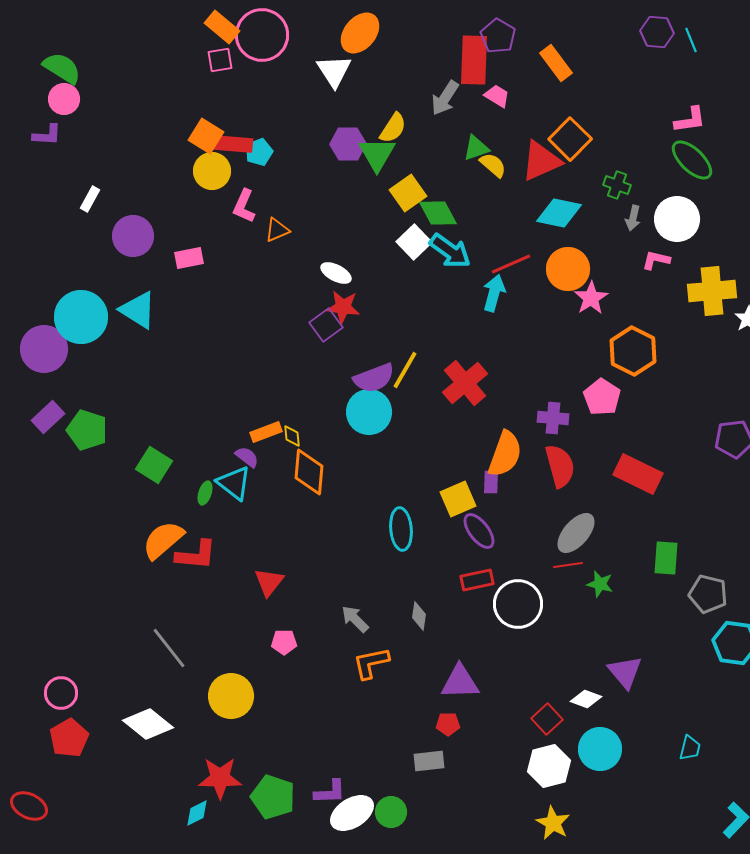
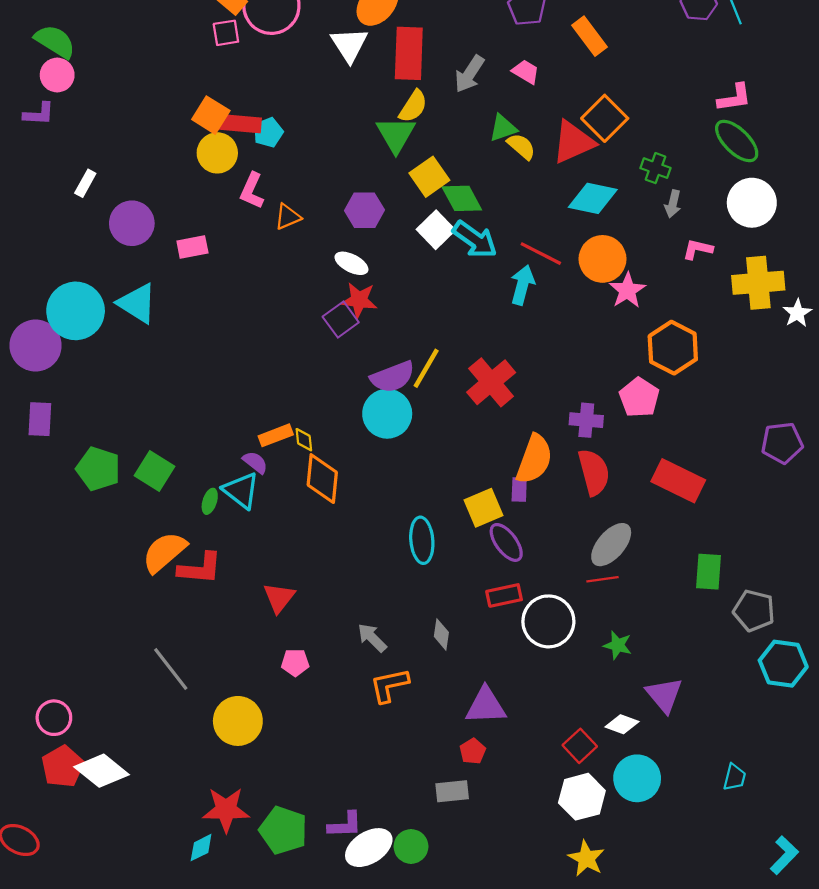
red rectangle: (474, 60) -> (409, 53), moved
purple hexagon: (348, 144) -> (364, 210), moved
white circle: (677, 219) -> (752, 203), moved
red line: (511, 264) -> (541, 254), turned 51
purple rectangle: (48, 417) -> (40, 419), turned -44
green pentagon: (87, 430) -> (98, 469), moved
green star: (600, 584) -> (618, 645), moved
white diamond: (148, 724) -> (102, 771), moved
red pentagon: (448, 724) -> (473, 751), turned -30

